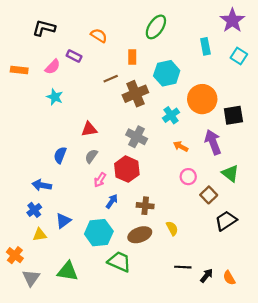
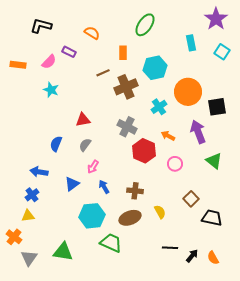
red hexagon: (127, 169) -> (144, 151), moved
brown square: (209, 195) -> (191, 199), moved
blue arrow: (112, 201) -> (104, 187), turned -64
blue triangle: (63, 221) -> (72, 184), moved
black trapezoid: (226, 221) -> (212, 218), moved, turned 45
yellow triangle: (40, 235) -> (28, 216), moved

